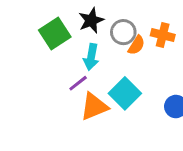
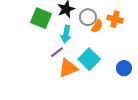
green square: (55, 34) -> (41, 18), turned -35

